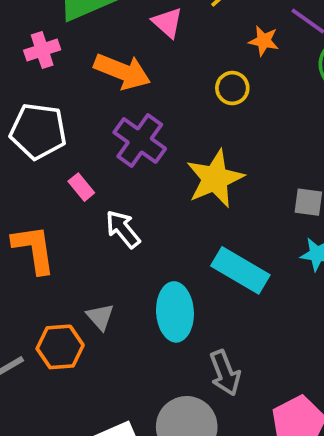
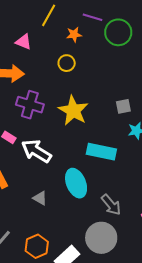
white arrow: (123, 229) -> (36, 151), size x1.4
orange hexagon: (60, 347) -> (37, 246), moved

